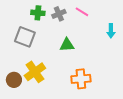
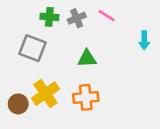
orange cross: (81, 79) -> (86, 97), moved

